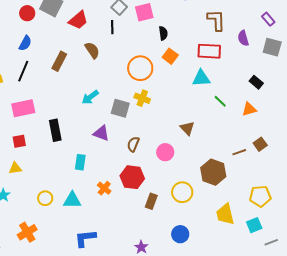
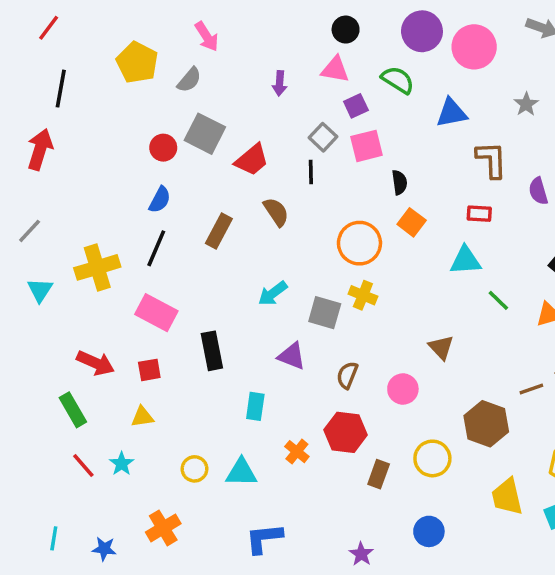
red rectangle: (209, 51) -> (479, 214), size x0.6
pink rectangle: (23, 108) -> (156, 313), turned 40

